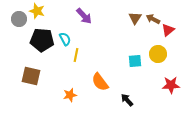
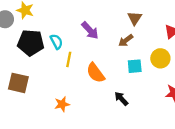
purple arrow: (84, 16) -> (90, 30), moved
brown arrow: (153, 19) -> (126, 40), moved, turned -64
orange semicircle: (100, 82) -> (96, 73), moved
black arrow: (127, 100) -> (121, 99), moved

